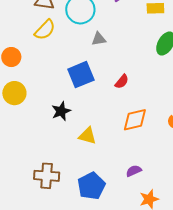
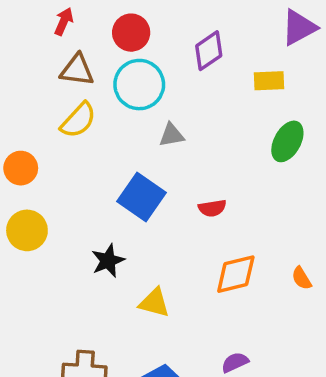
blue square: (81, 75) -> (142, 197), turned -32
red semicircle: (122, 82) -> (212, 208), turned 42

